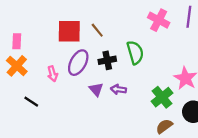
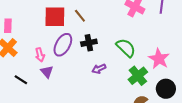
green semicircle: (135, 53) -> (126, 48), moved, turned -30
purple triangle: (96, 89) -> (47, 72), moved
purple arrow: (118, 89) -> (99, 69), turned -32

